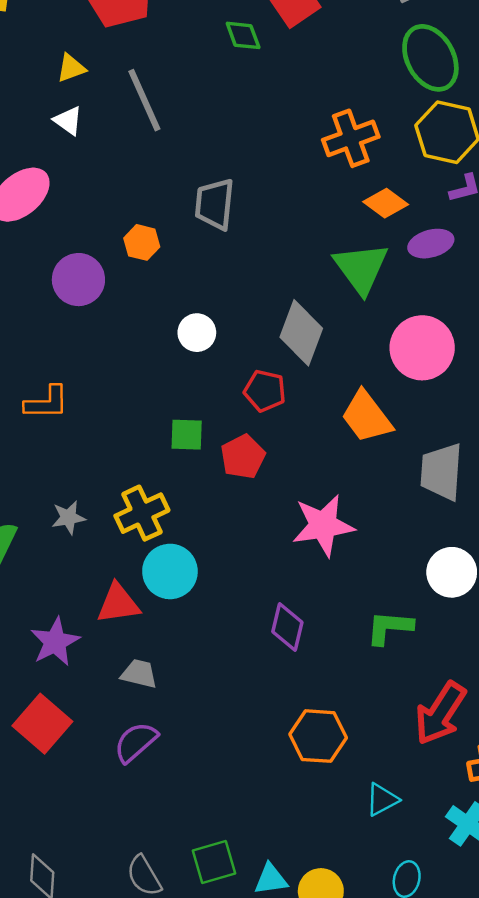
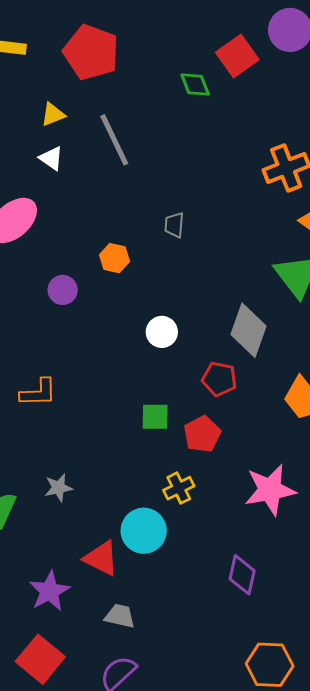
gray trapezoid: (215, 204) -> (174, 225), size x0.6
purple circle: (78, 280) -> (63, 290), size x0.7
yellow cross: (142, 513) -> (179, 488), moved, size x0.7
red triangle: (118, 603) -> (101, 558), turned 36

